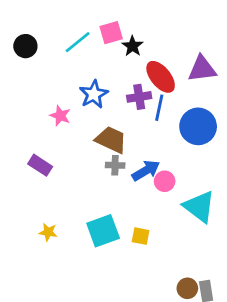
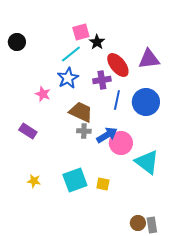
cyan line: (78, 42) -> (71, 54), moved
blue line: (159, 108) -> (117, 100), moved
pink circle: (165, 181) -> (121, 143), size x1.5

